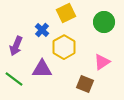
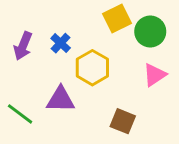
yellow square: (66, 13) -> (117, 18), moved
purple arrow: (16, 46) -> (23, 46), moved
pink triangle: (102, 62) -> (155, 75), moved

